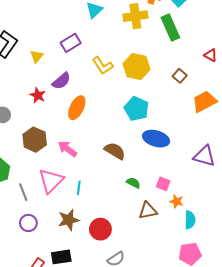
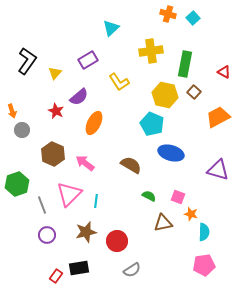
yellow cross: (135, 16) -> (151, 51), moved
green rectangle: (170, 27) -> (185, 64), moved, turned 35
yellow hexagon: (136, 67) -> (165, 95), moved

